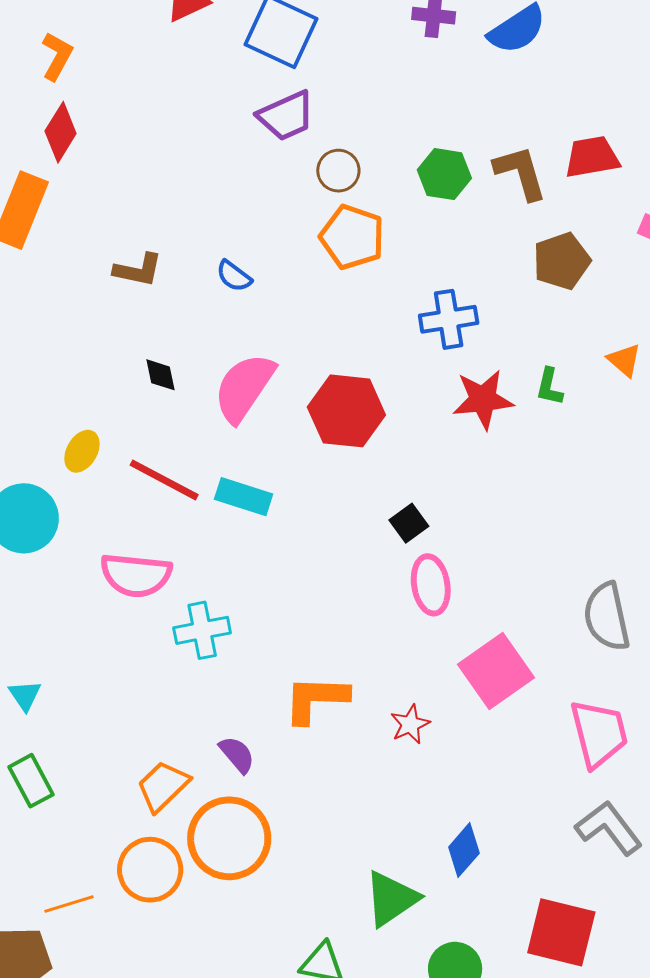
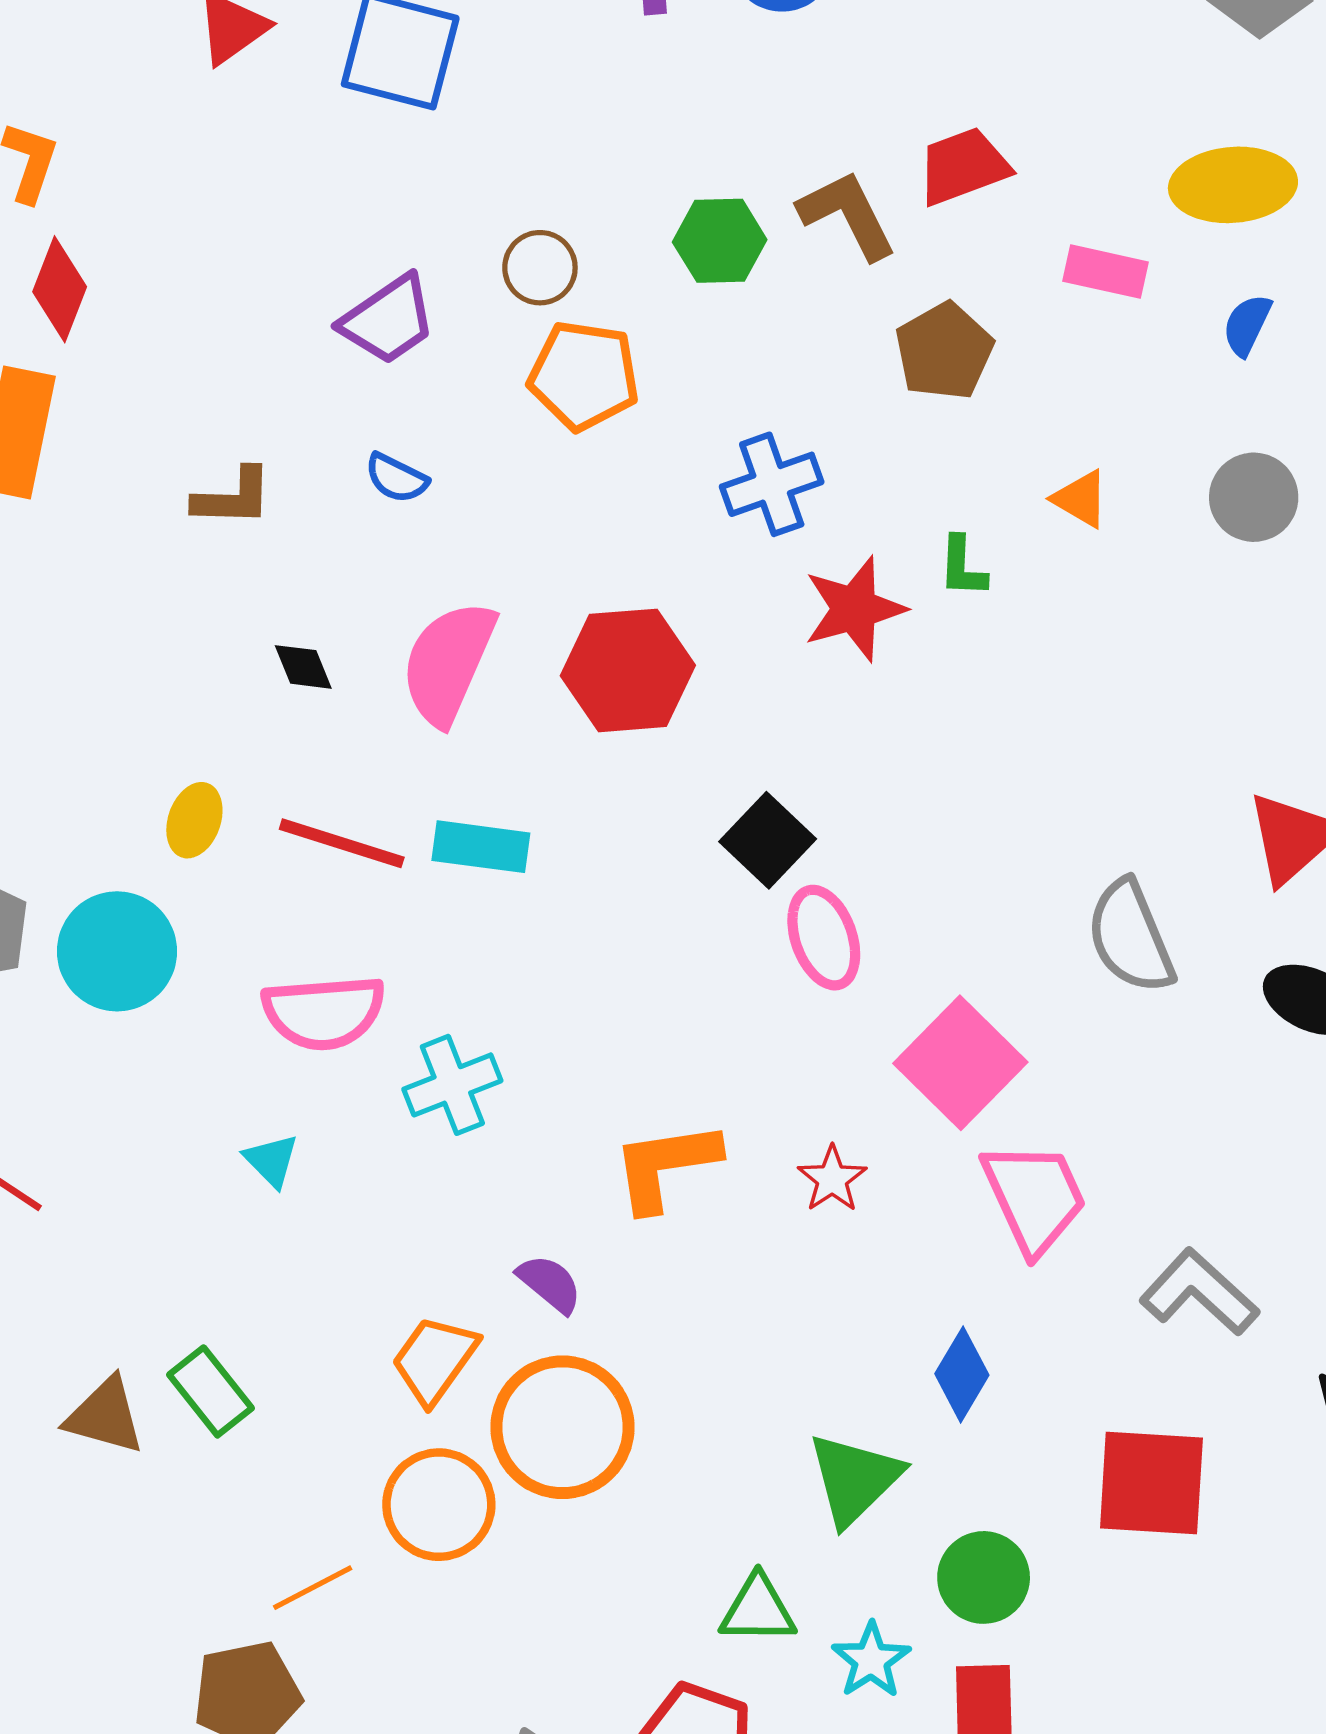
purple trapezoid: (286, 116) -> (388, 320), moved
black square: (409, 523) -> (768, 840), size x1.4
cyan triangle: (25, 695) -> (271, 1161), moved
pink trapezoid: (599, 734) -> (1034, 1197), moved

